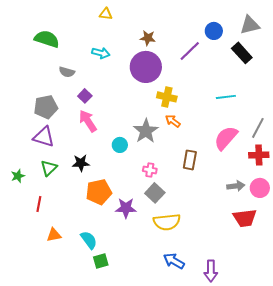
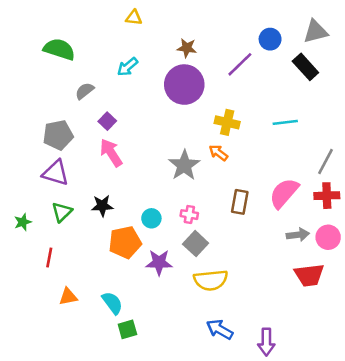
cyan arrow: (101, 53) -> (127, 67), turned 126
gray semicircle: (67, 72) -> (85, 91), turned 126
yellow cross: (167, 97) -> (227, 122), moved
pink semicircle: (226, 138) -> (284, 193), moved
cyan circle: (120, 145) -> (151, 218), moved

